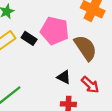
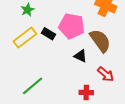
black triangle: (64, 77) -> (80, 56), moved

